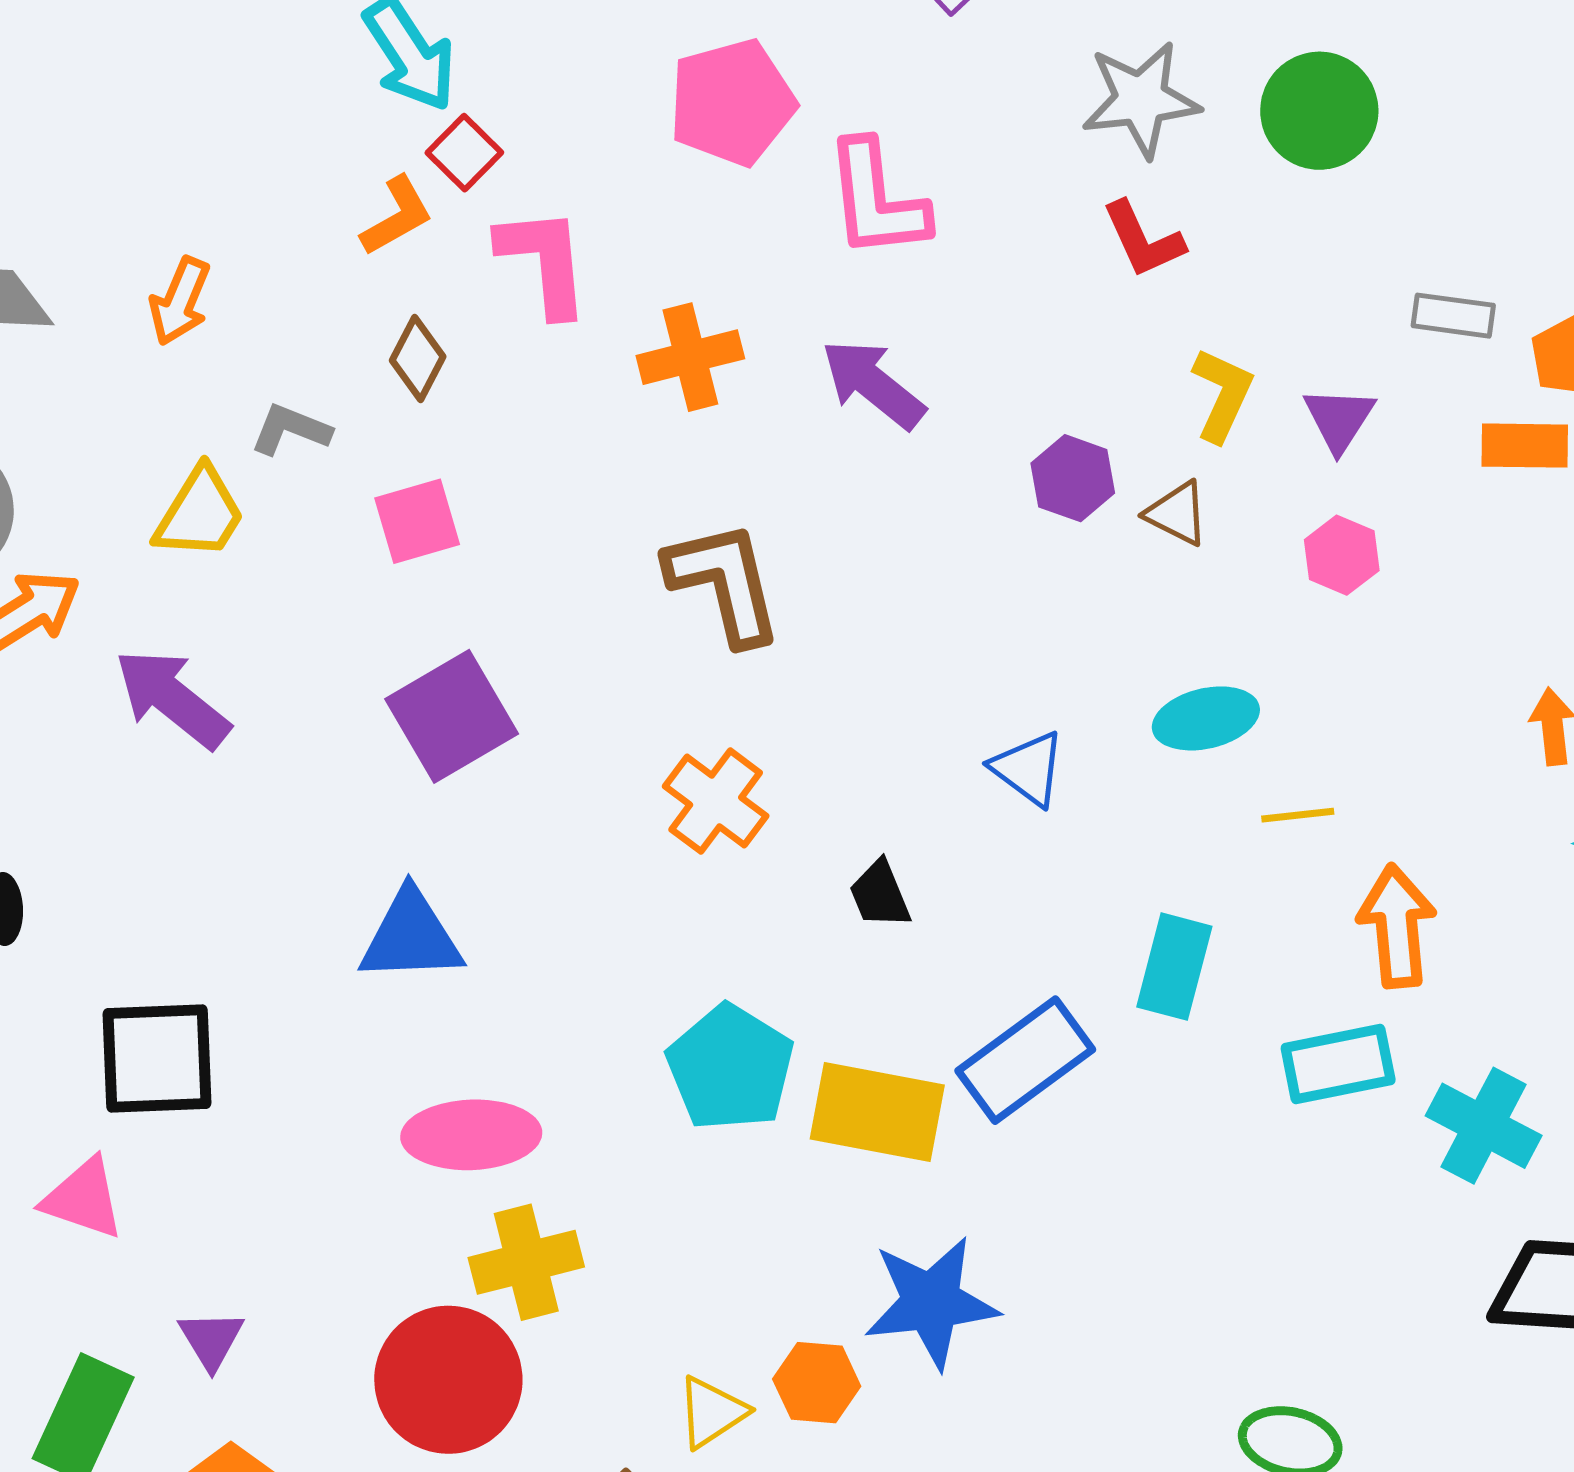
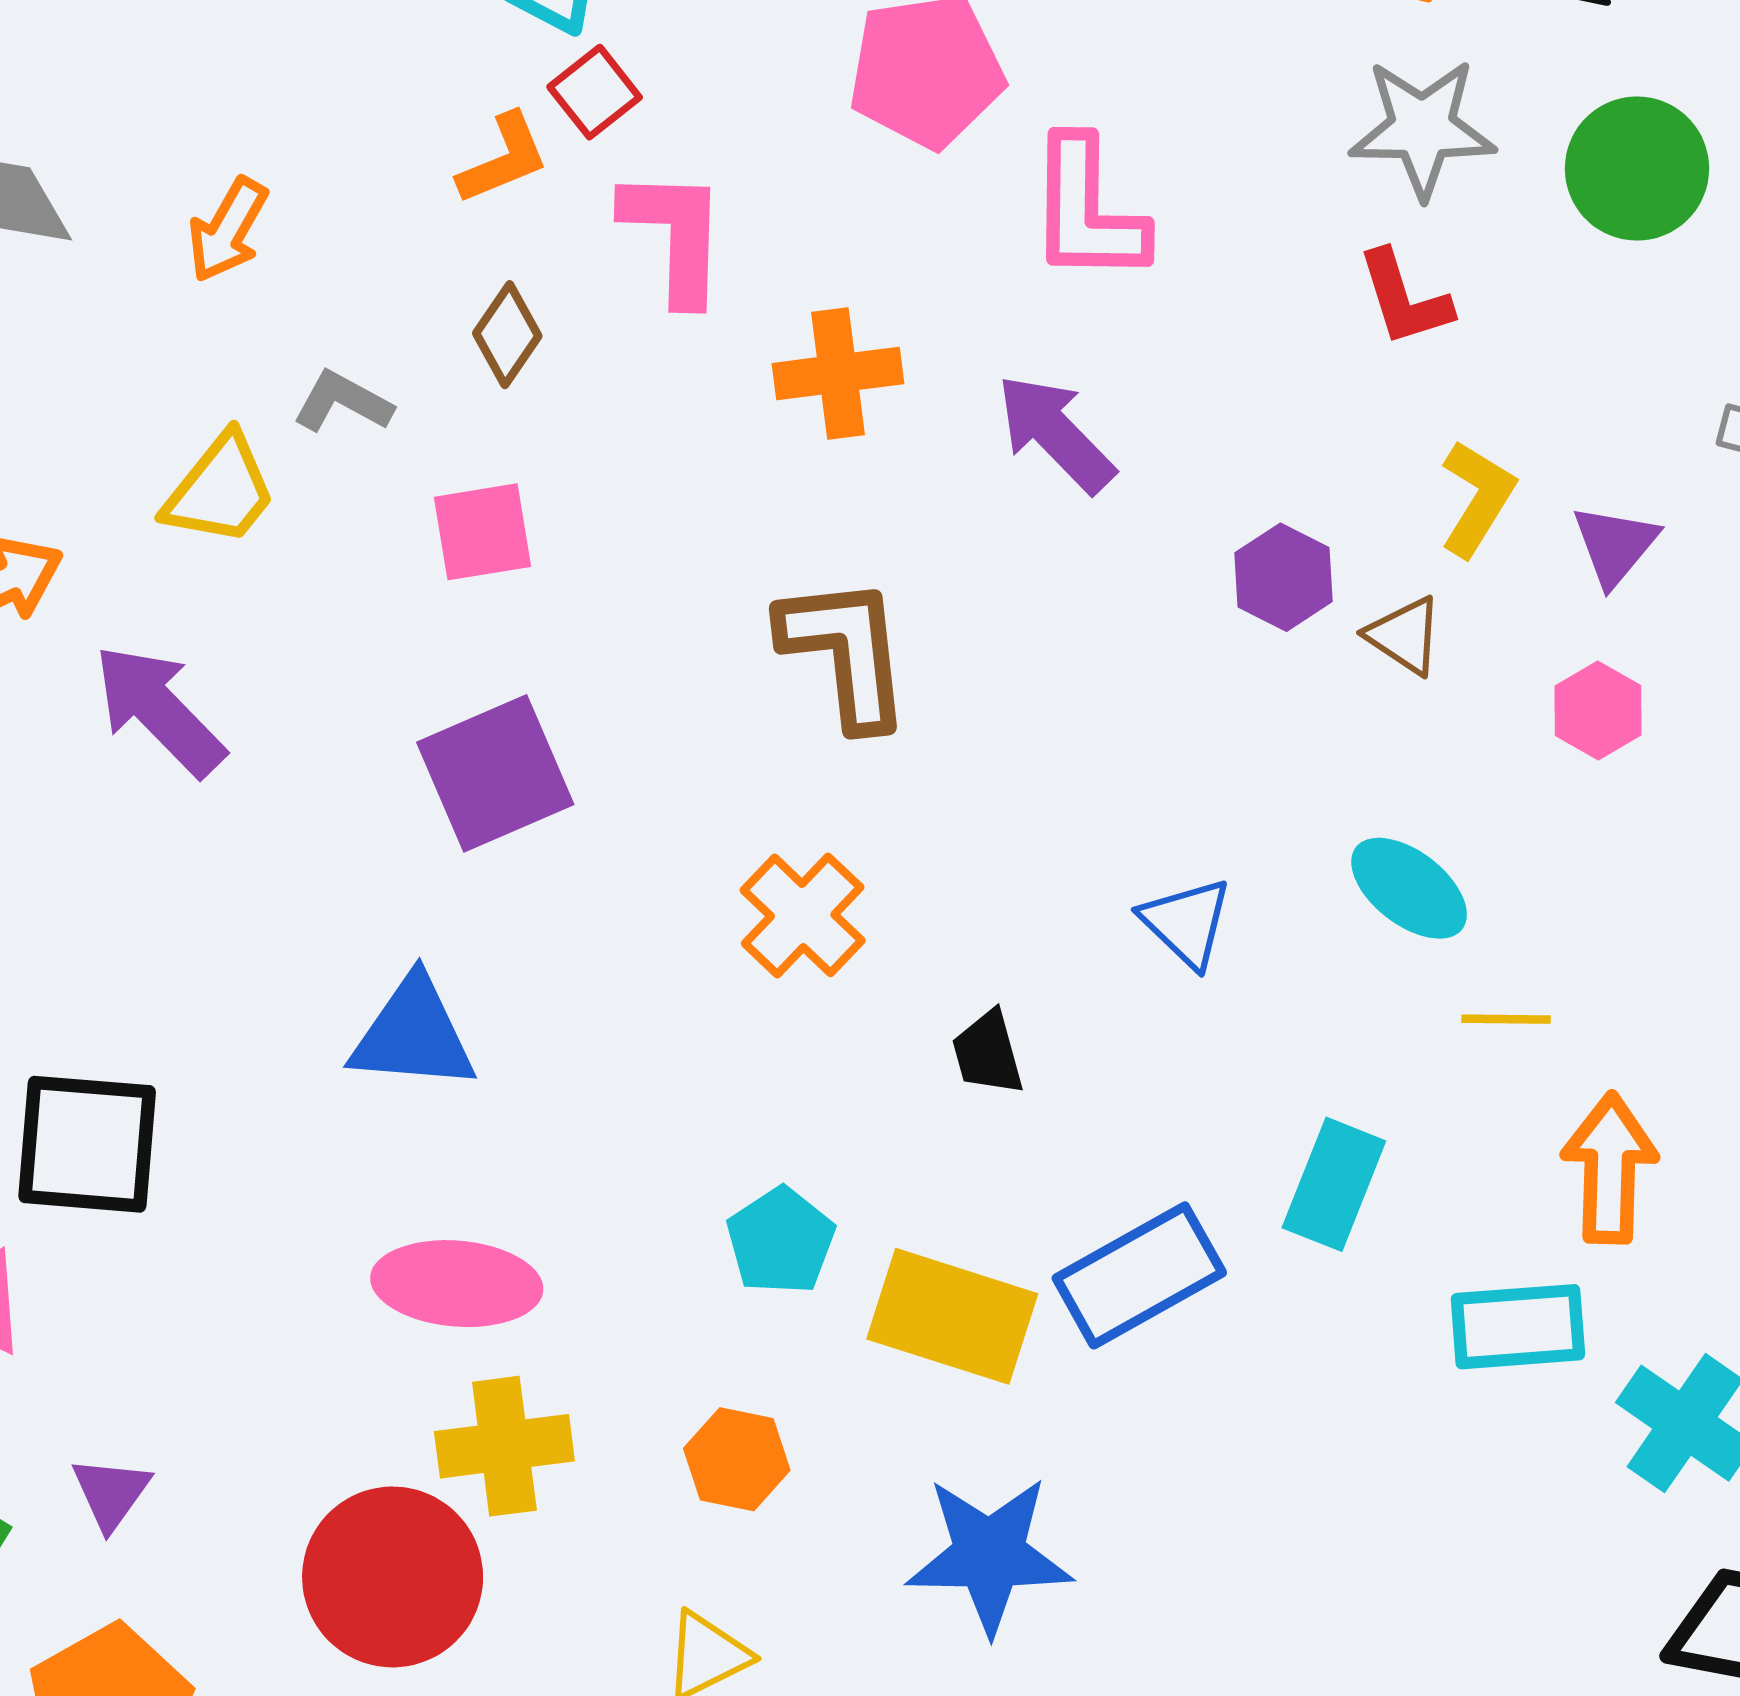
cyan ellipse: (1206, 718) -> (1409, 888), turned 44
cyan pentagon: (730, 1068) -> (781, 1241), size x0.7
orange hexagon: (817, 1383) -> (737, 1459), moved

